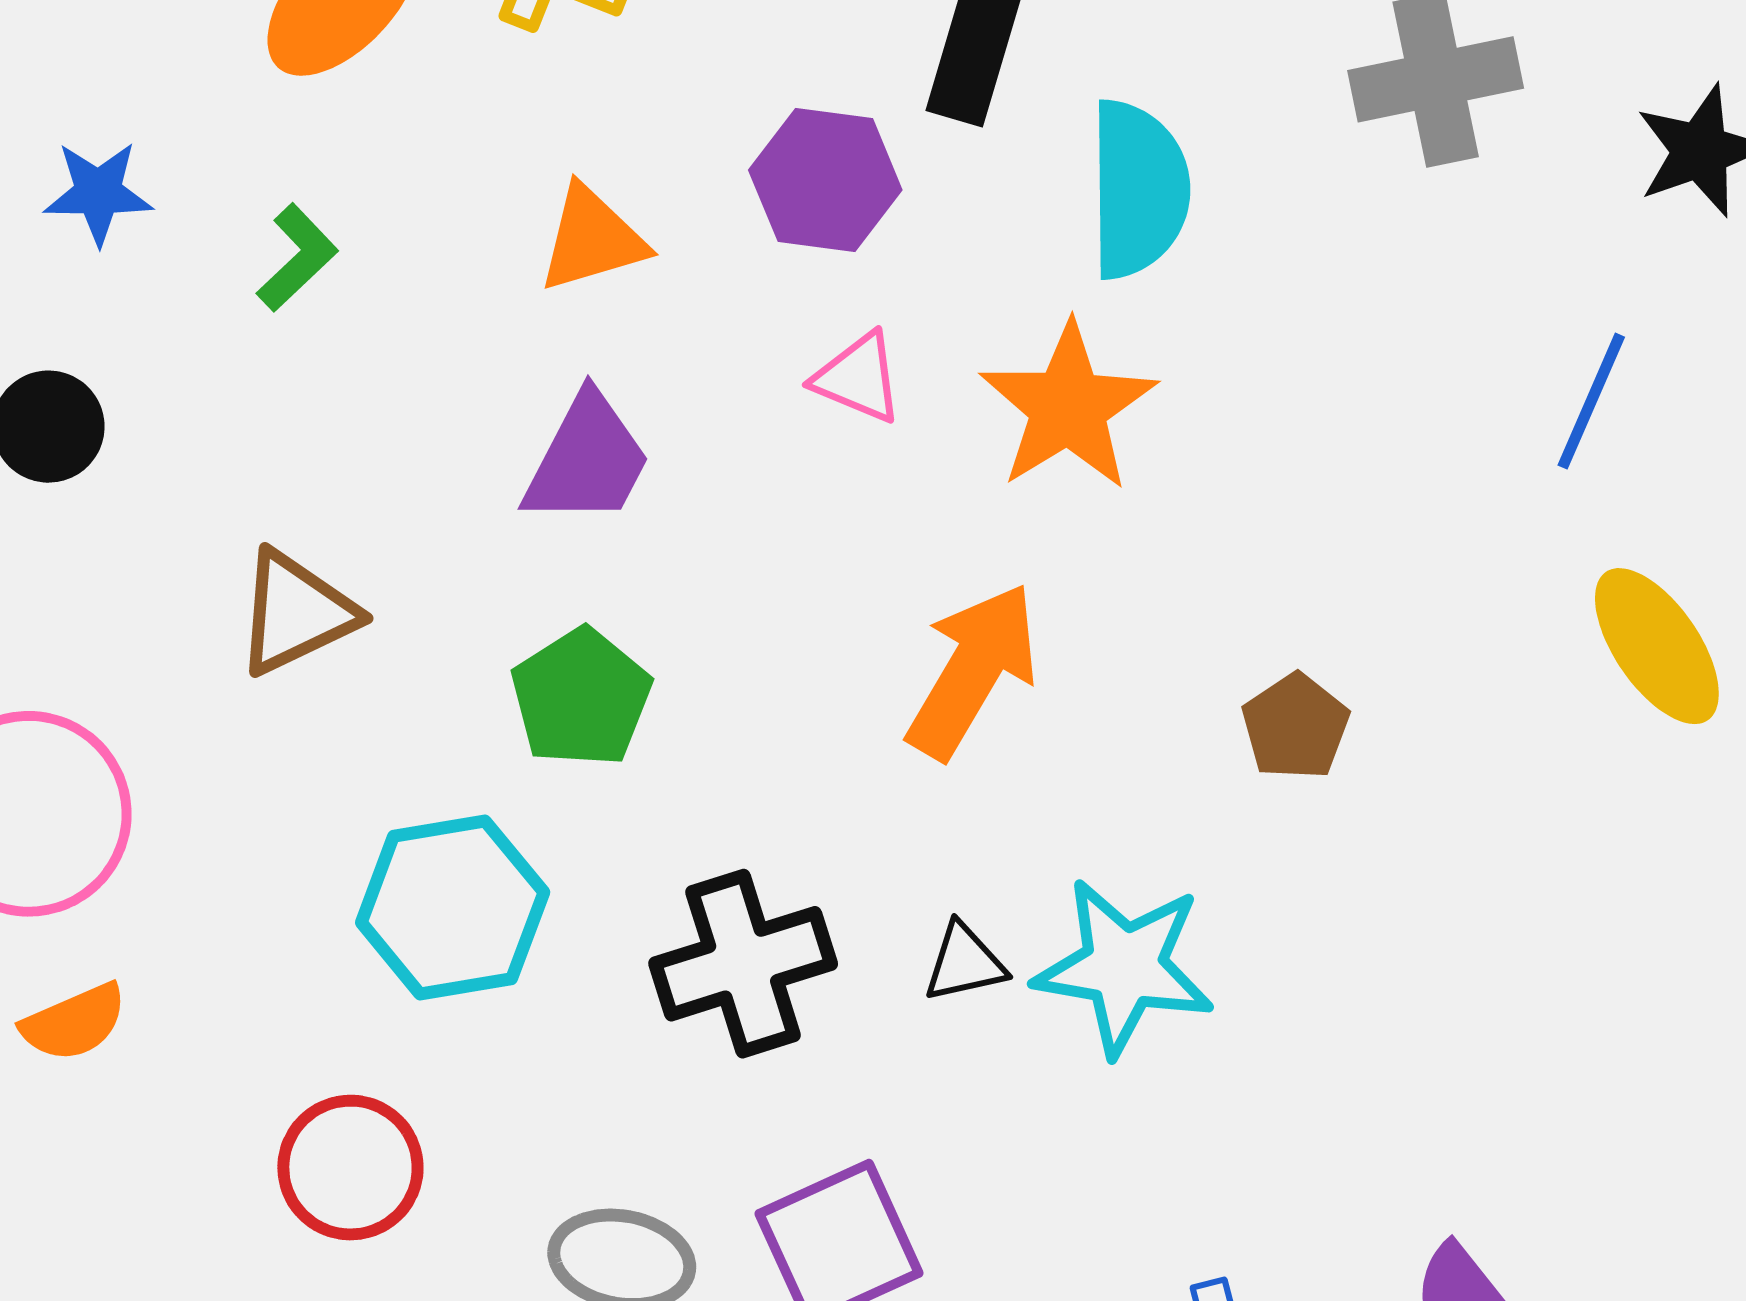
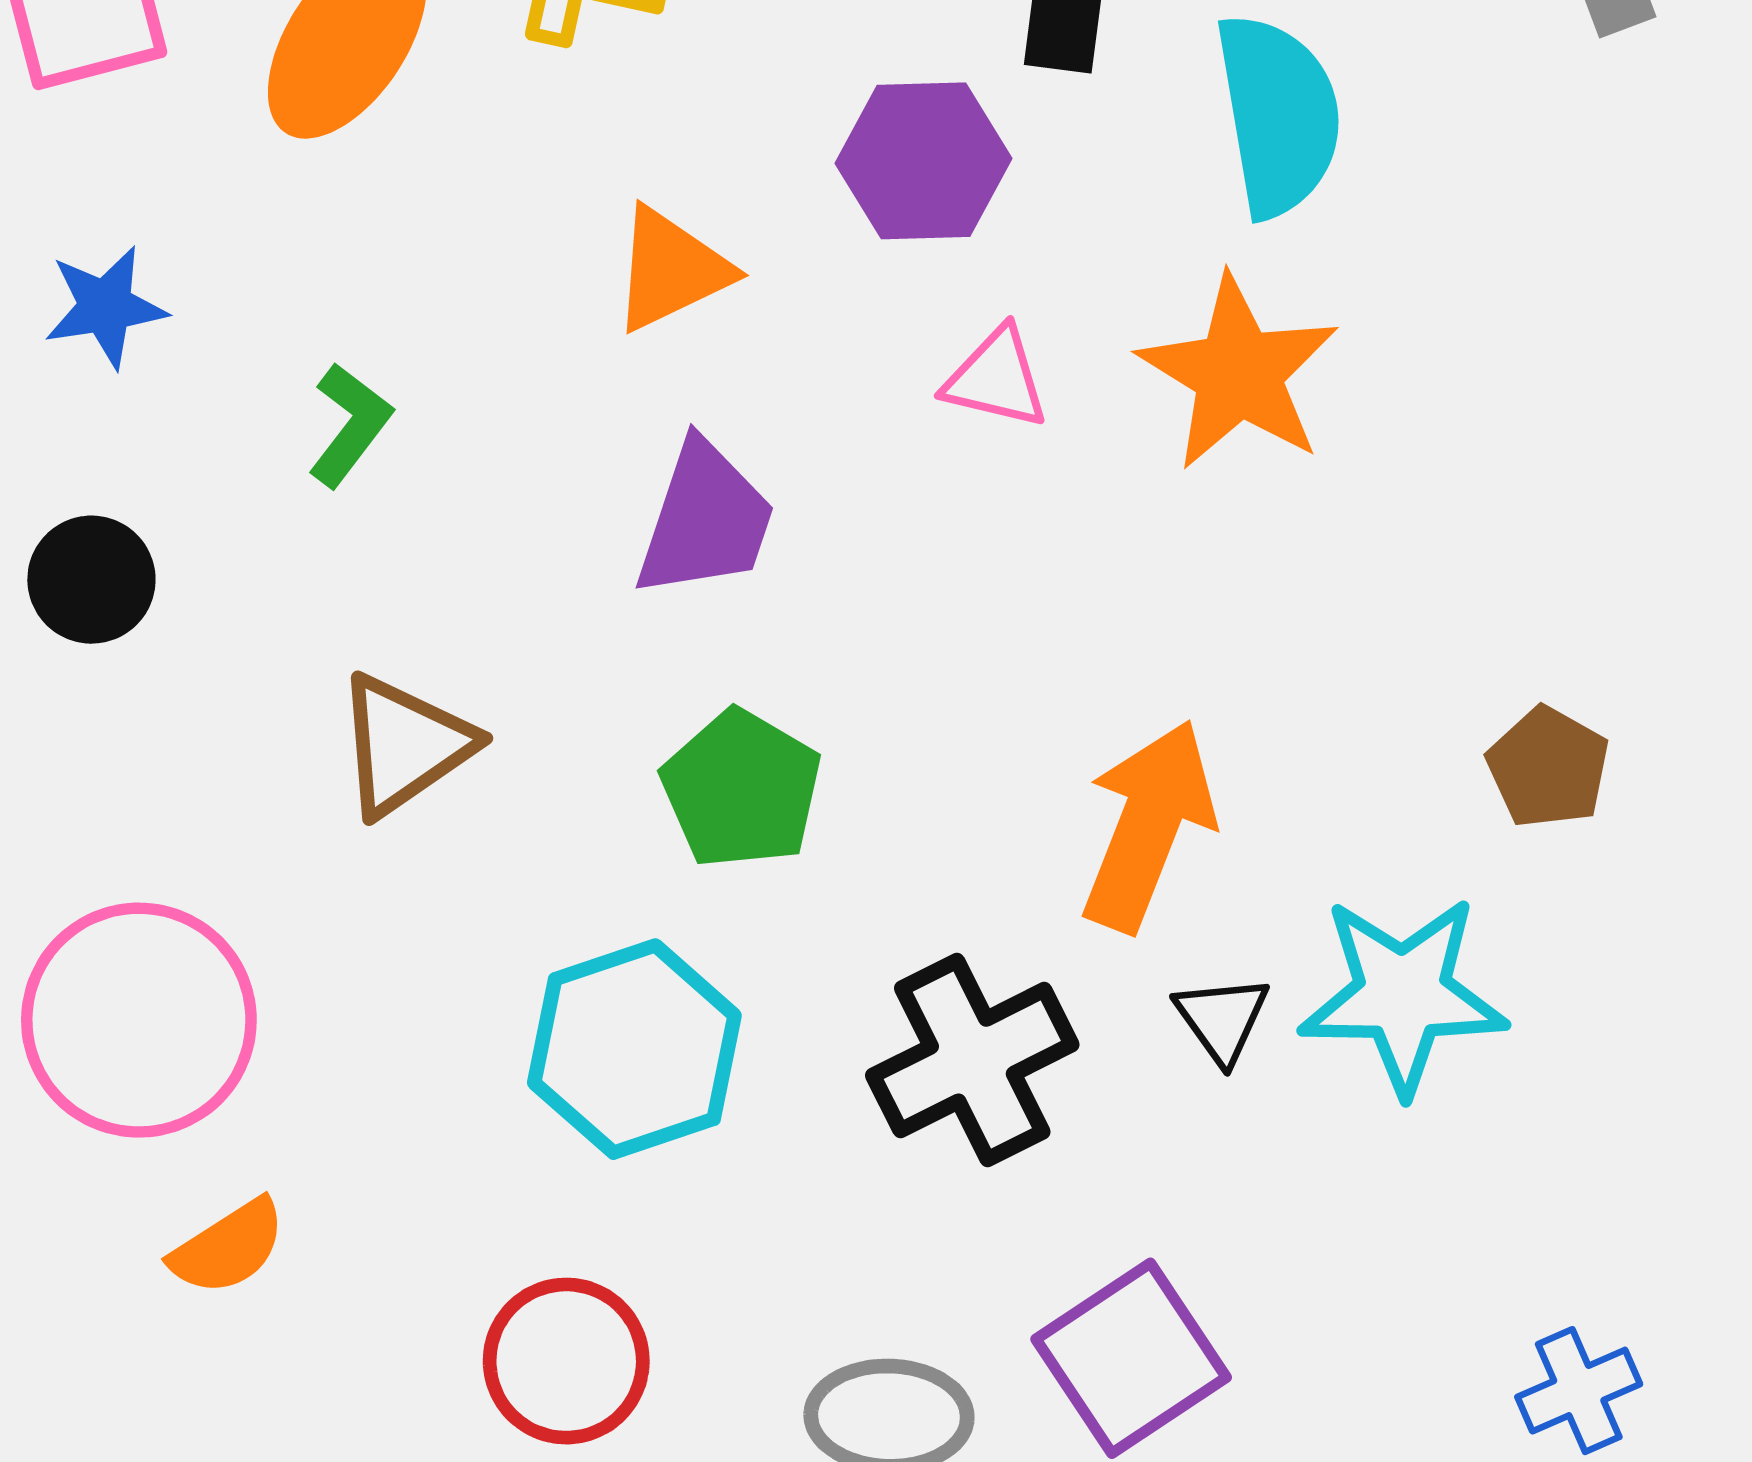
green L-shape: (297, 258) -> (350, 425), moved
orange arrow: (973, 671) -> (1148, 826), moved
brown pentagon: (1295, 727) -> (1548, 767), moved
black triangle: (965, 963) -> (1222, 1019), turned -44

